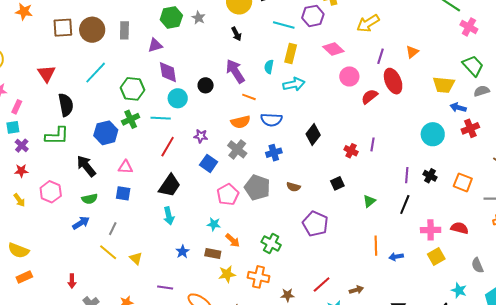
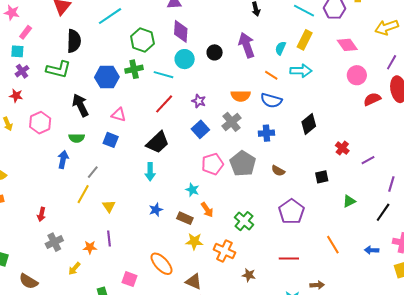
orange line: (249, 97) -> (271, 75), moved
purple line: (372, 144) -> (368, 160), moved, turned 40
blue arrow: (81, 223) -> (63, 160), turned -60
orange line: (376, 246) -> (333, 245), moved, turned -42
yellow line: (108, 252) -> (83, 194), turned 66
blue arrow: (396, 257) -> (372, 250), moved
red line: (322, 284) -> (289, 259), moved, turned 30
purple line: (165, 288) -> (109, 238), moved, turned 63

